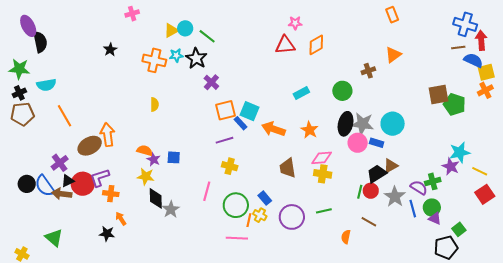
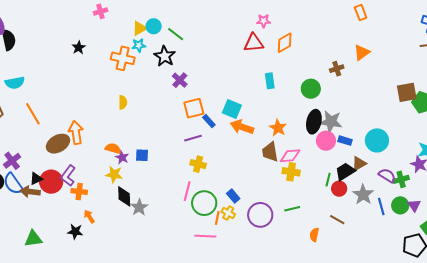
cyan star: (176, 55) -> (139, 45), moved
cyan rectangle: (301, 93) -> (270, 81), moved, turned -70
cyan square: (249, 111) -> (232, 109), moved
cyan circle: (393, 124) -> (377, 140), moved
purple cross: (60, 163) -> (12, 161), moved
brown trapezoid: (288, 168) -> (270, 152), moved
purple L-shape: (100, 178) -> (68, 176), turned -35
purple semicircle: (419, 188) -> (387, 175), moved
pink line: (207, 191) -> (187, 191), moved
green line: (360, 192) -> (328, 180), moved
purple triangle: (435, 218) -> (414, 205), moved, turned 32
green triangle: (54, 238) -> (33, 239), moved, turned -48

